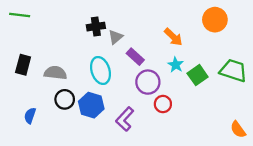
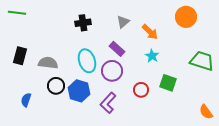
gray triangle: (116, 37) -> (123, 22), moved
green square: (198, 75) -> (168, 83), moved, turned -36
purple circle: (148, 82) -> (112, 71), moved

